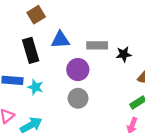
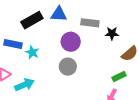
black rectangle: (31, 50) -> (32, 20), turned 70

